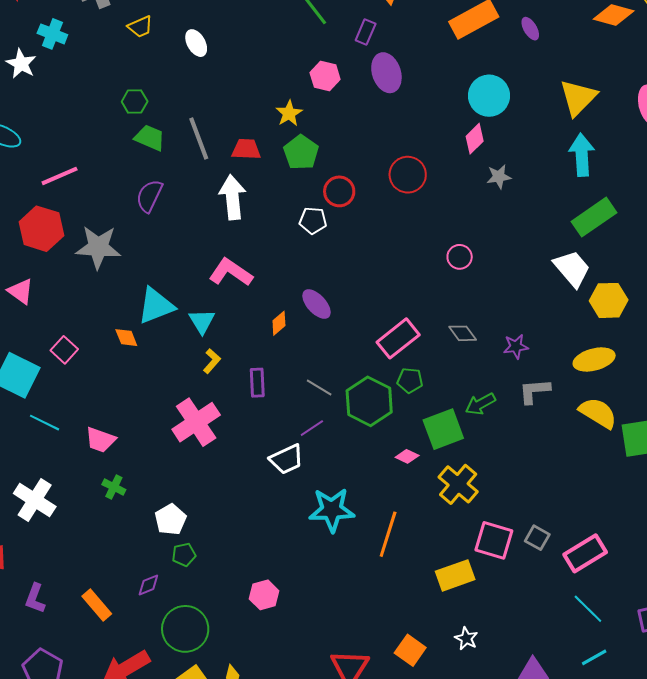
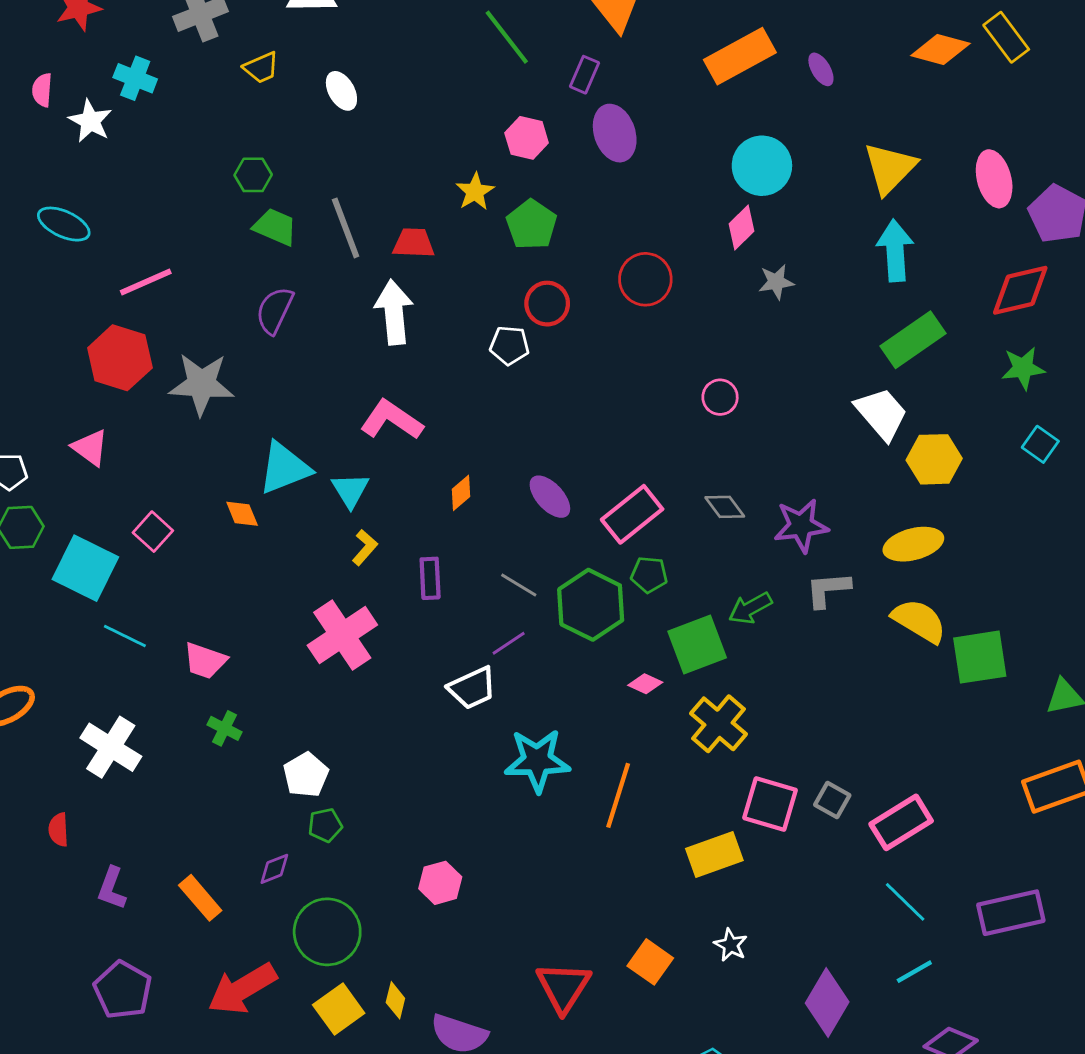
green pentagon: (301, 152) -> (531, 225), moved
purple ellipse: (317, 304) -> (550, 497), moved
purple star: (516, 346) -> (801, 526), size x1.5

